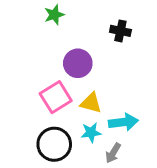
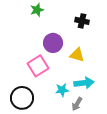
yellow triangle: (91, 103) -> (77, 55), moved
black circle: (54, 144) -> (22, 98), moved

